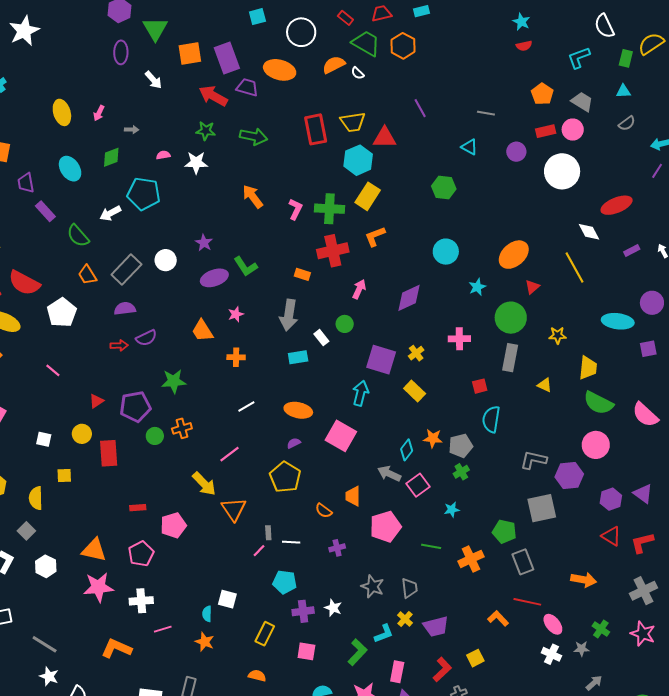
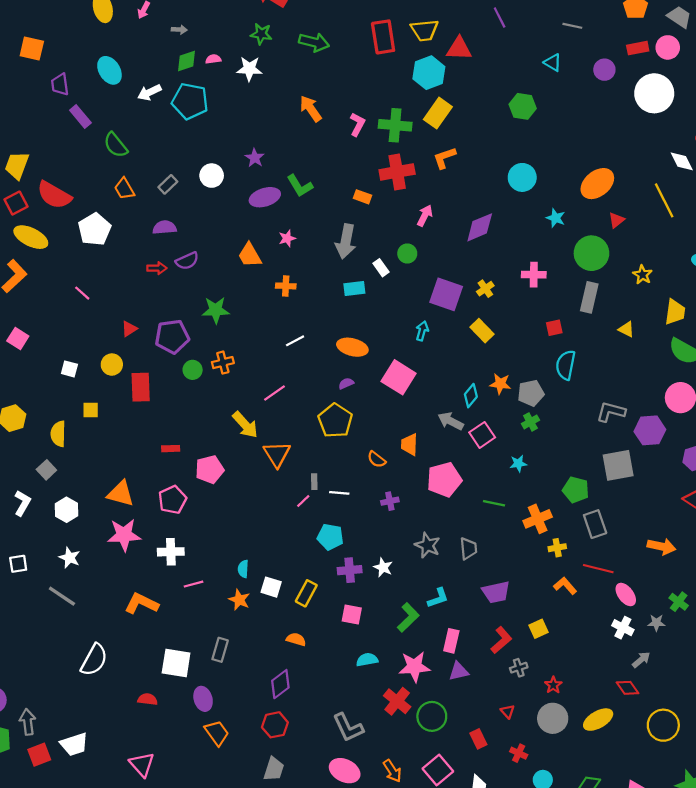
green diamond: (111, 157) -> (187, 61), moved
white arrow: (110, 213) -> (149, 92), moved
gray rectangle: (126, 270) -> (168, 184), size x0.6
cyan star: (477, 287) -> (556, 218), turned -30
yellow star: (557, 335) -> (642, 275), turned 30
cyan arrow: (361, 393) -> (422, 331), size x0.7
white square: (227, 599) -> (271, 587), moved
yellow cross: (405, 619) -> (557, 548), moved, turned 35
white star: (49, 676) -> (70, 558), moved
gray arrow: (594, 683) -> (641, 660), moved

